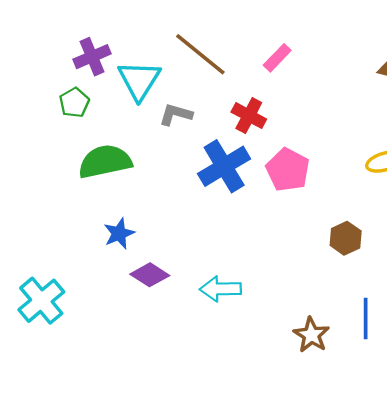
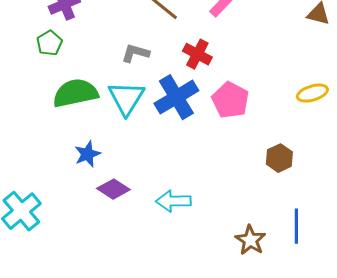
cyan triangle: (139, 80) -> (126, 98), moved

